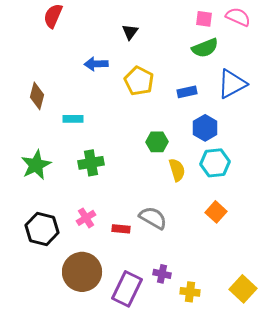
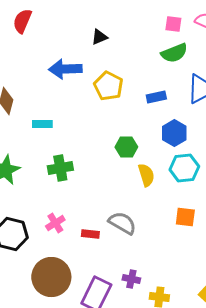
black triangle: (130, 32) -> (99, 37), turned 30
blue arrow: (96, 64) -> (65, 69), size x1.4
orange square: (216, 212) -> (185, 217), turned -35

